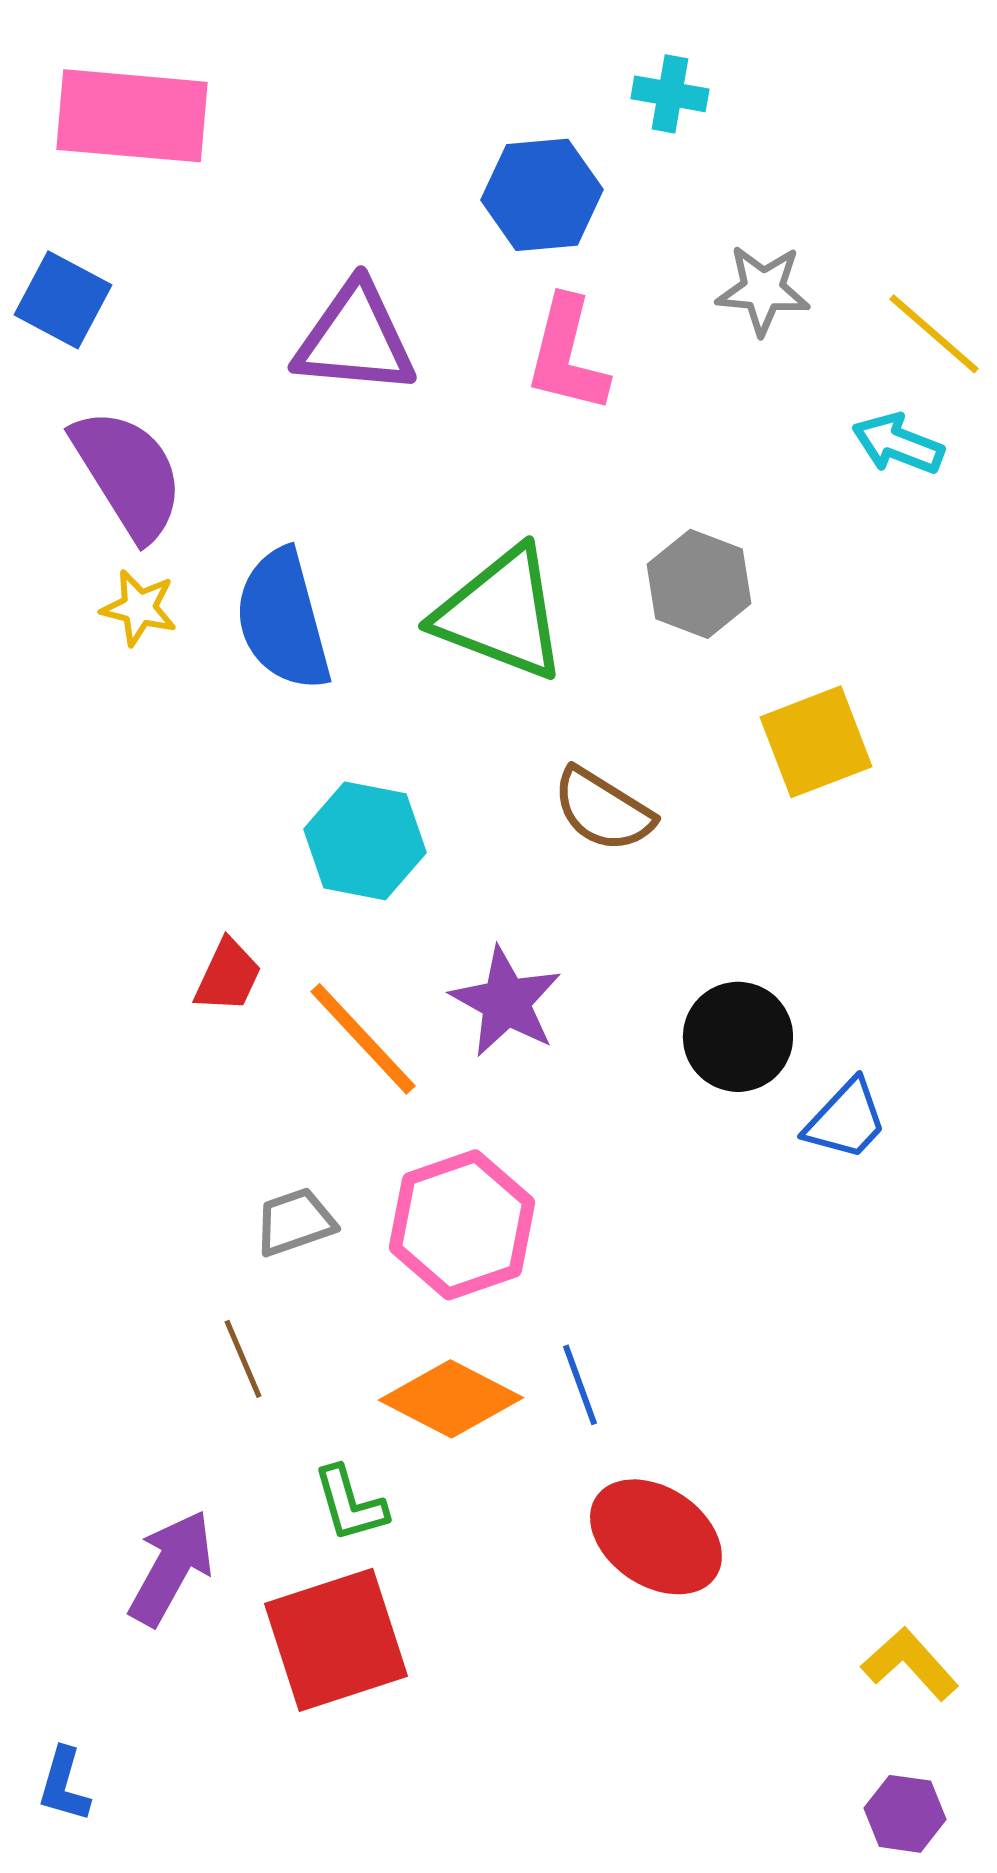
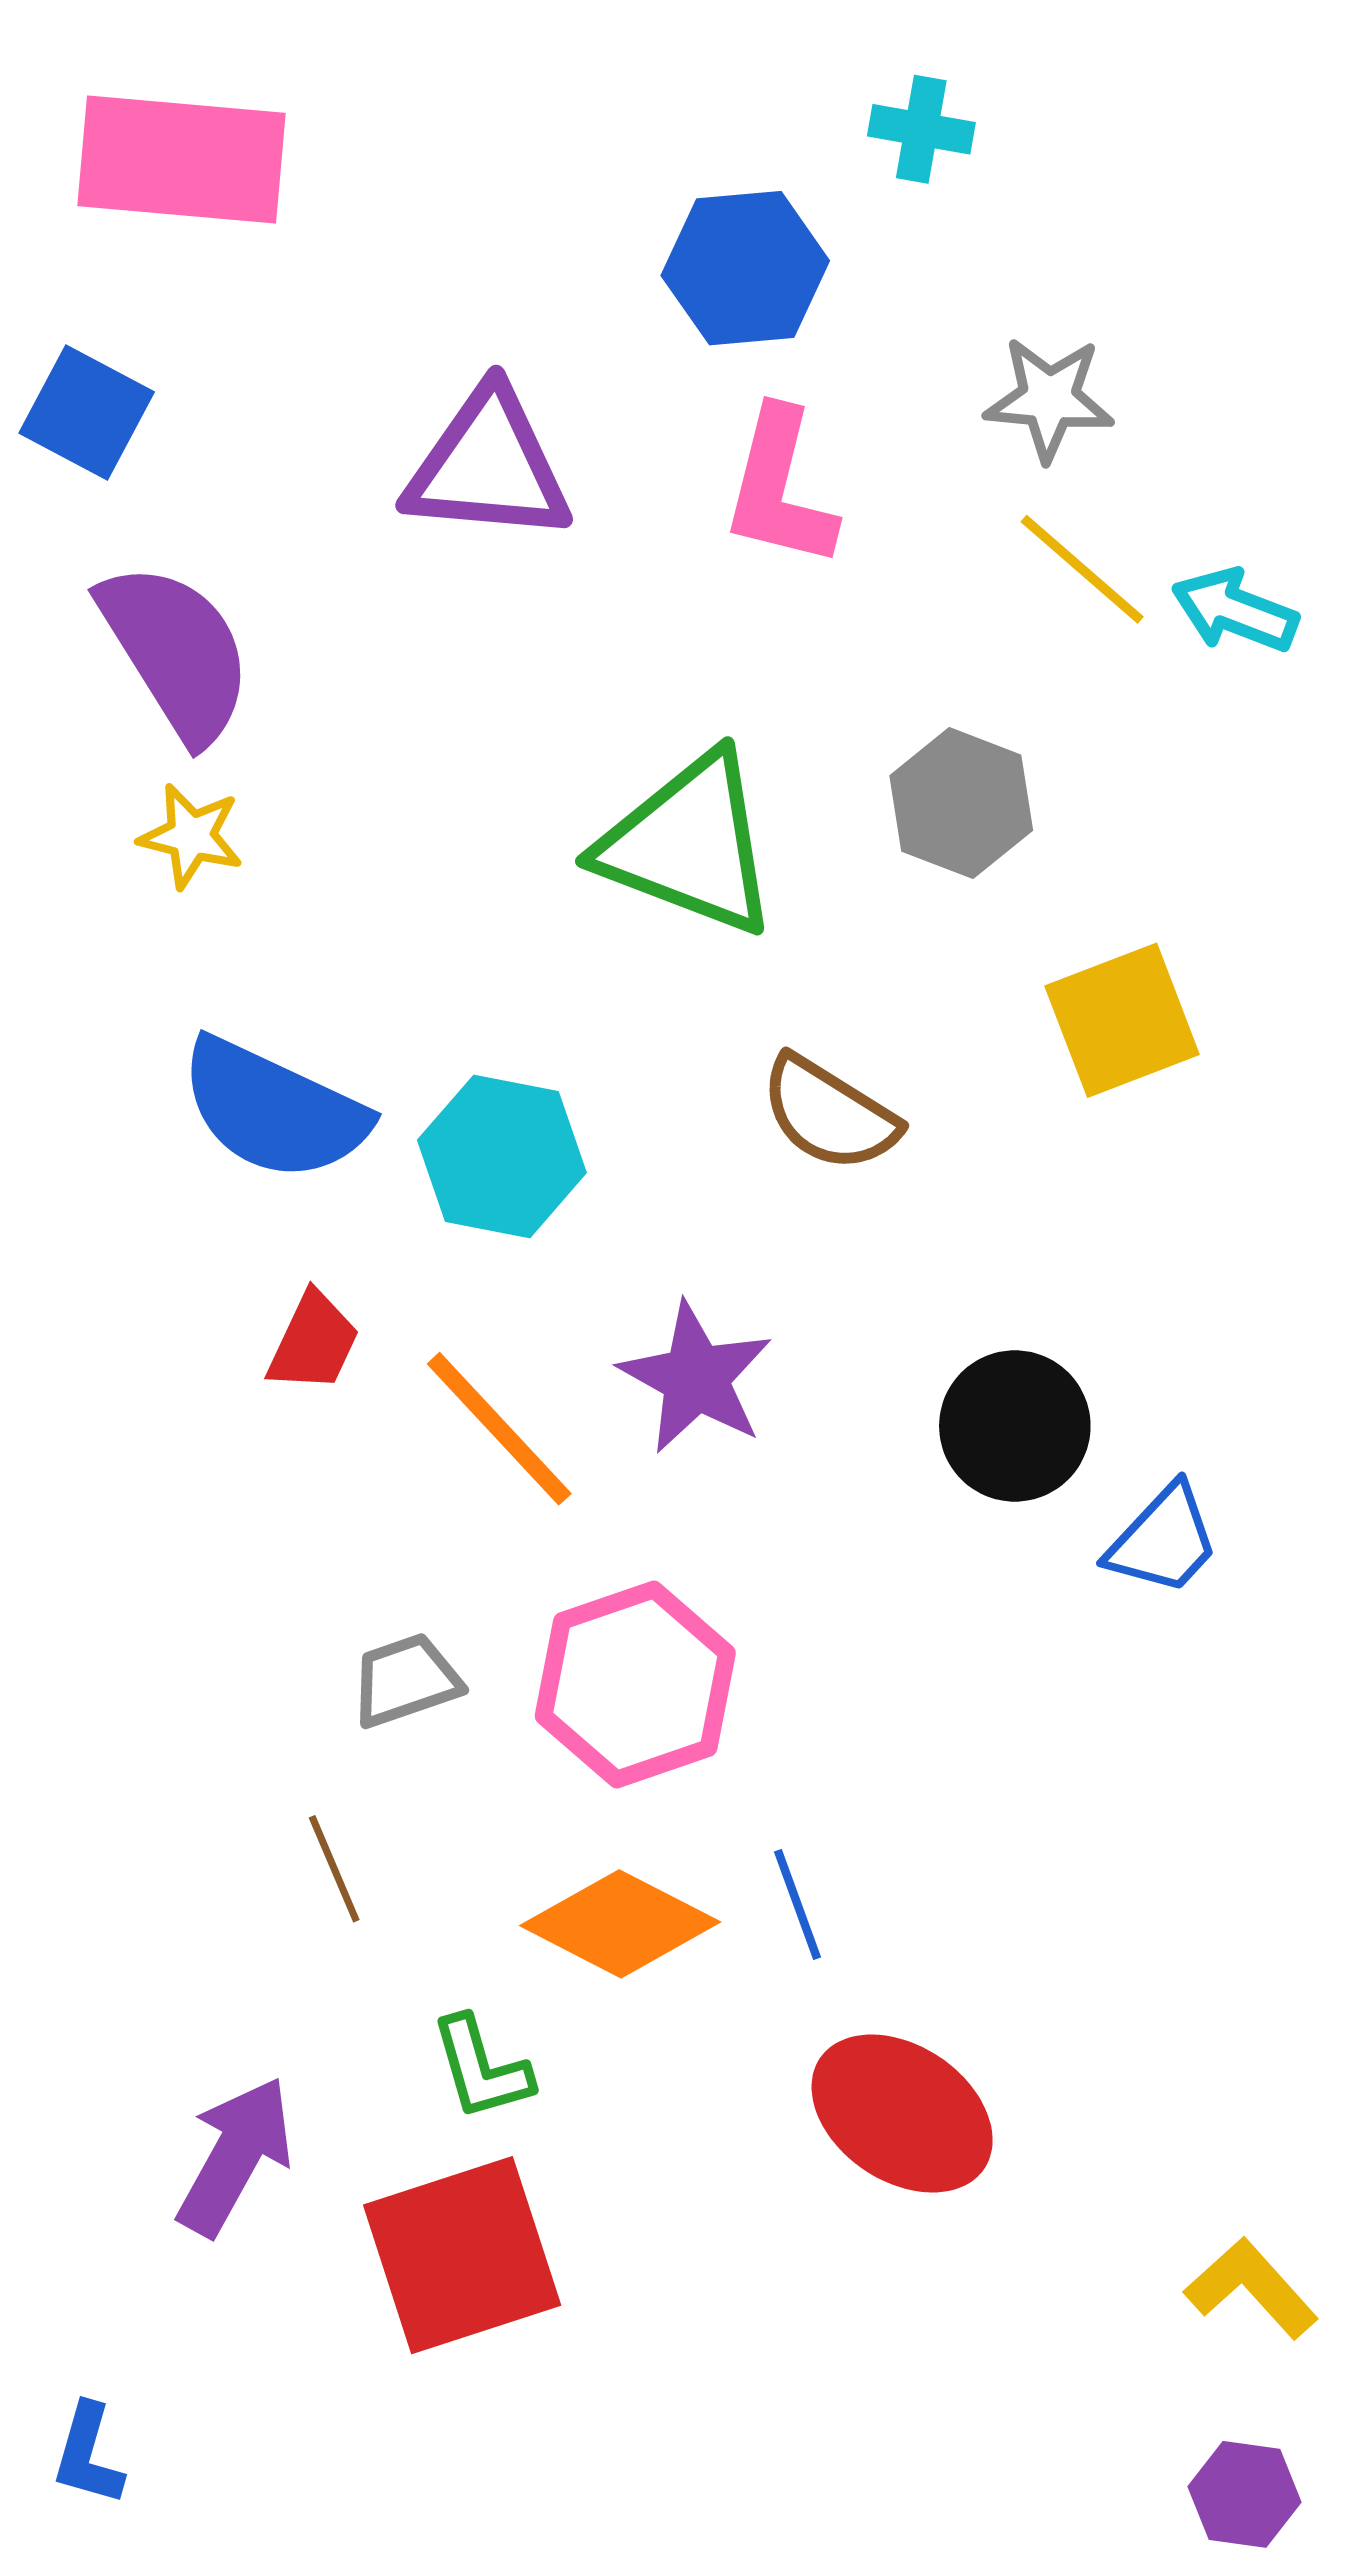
yellow line: (934, 334) -> (1082, 569), moved
blue semicircle: (283, 620) -> (274, 1110), moved, turned -50

